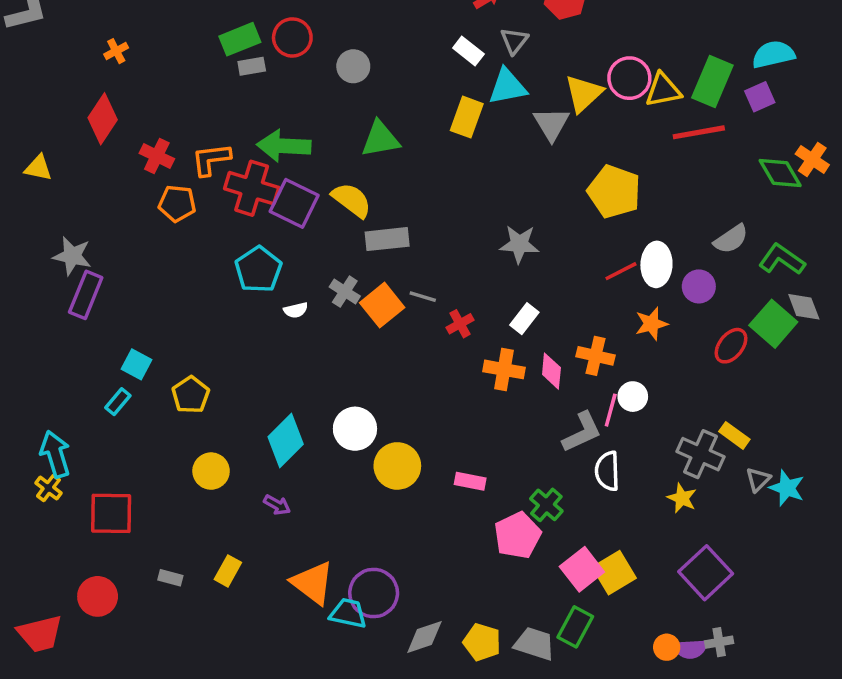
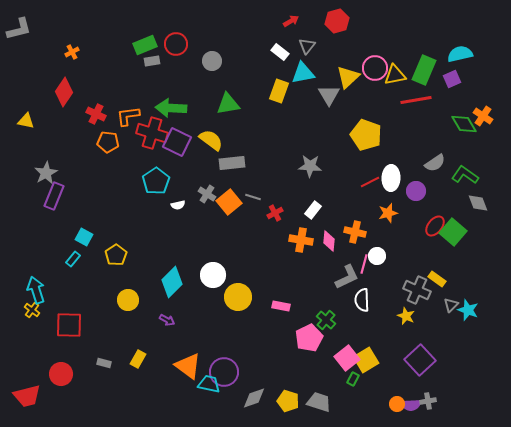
gray star: (72, 256) -> (46, 173), turned 30
green square: (773, 324) -> (453, 232), moved
green rectangle: (575, 627) -> (353, 379), moved, size x0.6

